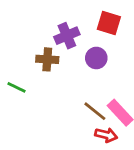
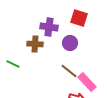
purple cross: (67, 36) -> (49, 27), turned 30
brown line: (95, 111) -> (69, 71), moved

